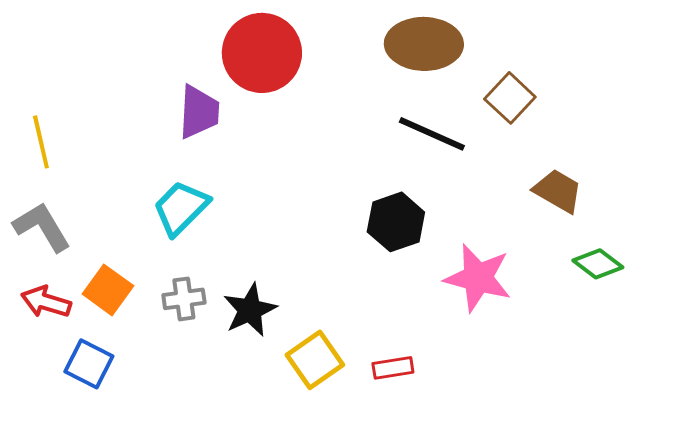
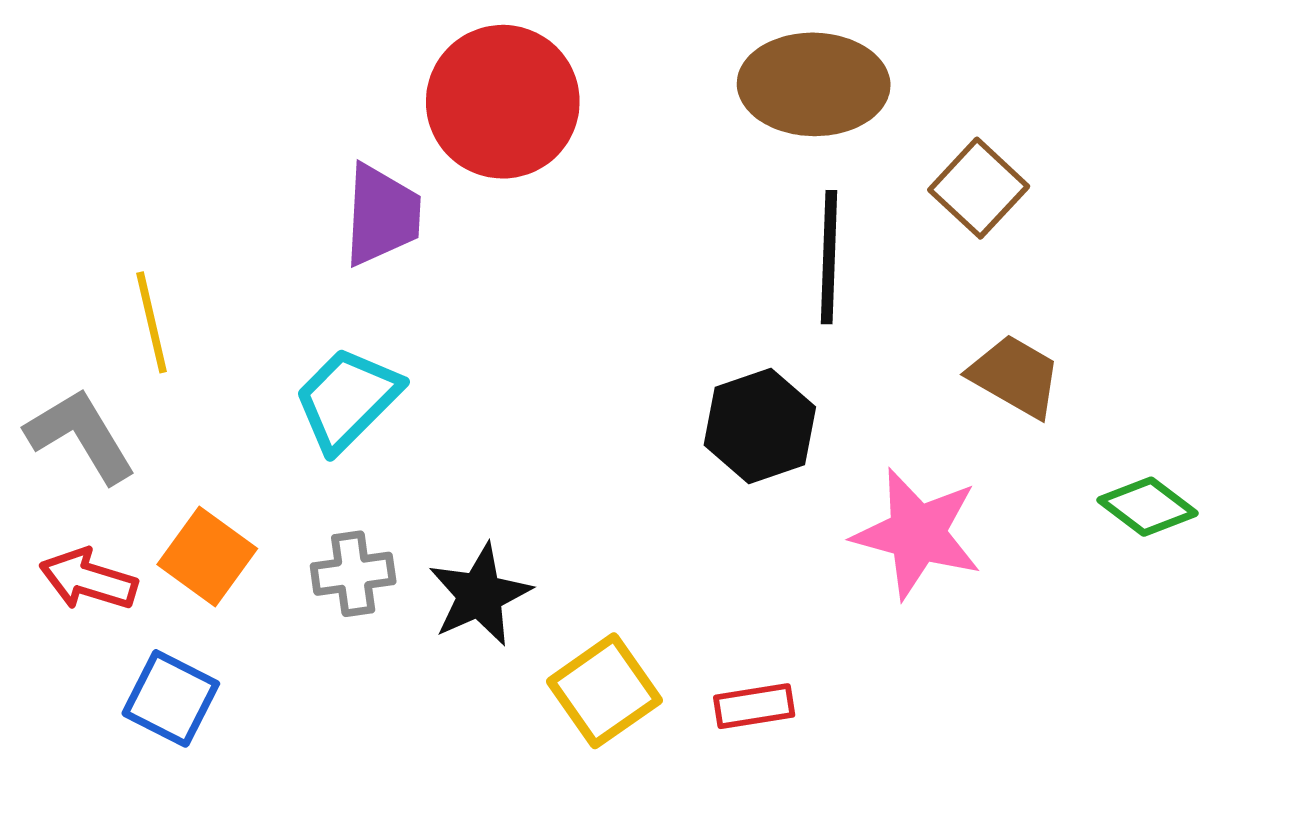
black line: (432, 134) -> (829, 257), turned 68
yellow line: (41, 142) -> (152, 322), moved
brown trapezoid: (558, 191) -> (1015, 376), moved

